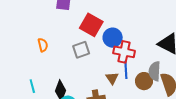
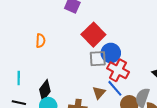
gray square: (81, 50) -> (98, 59), moved
blue line: (126, 70) -> (115, 88), turned -54

